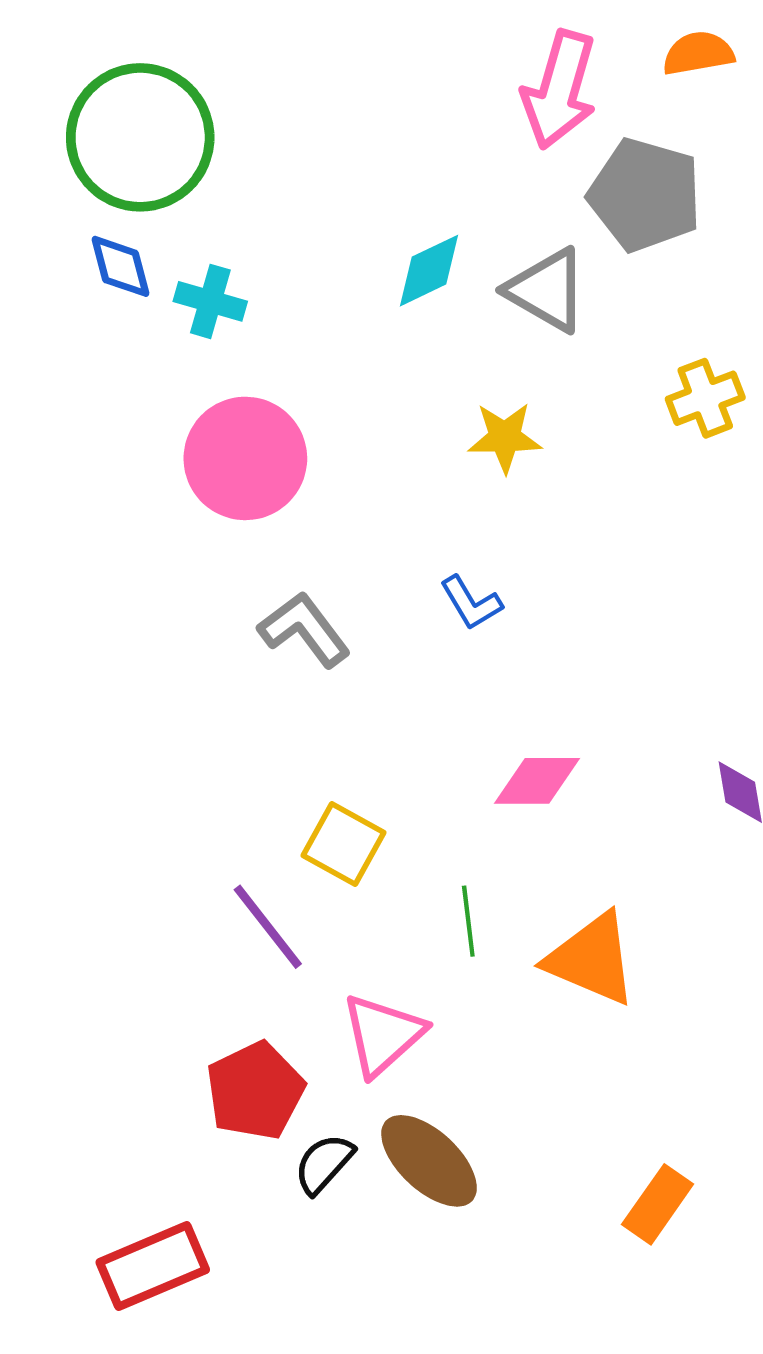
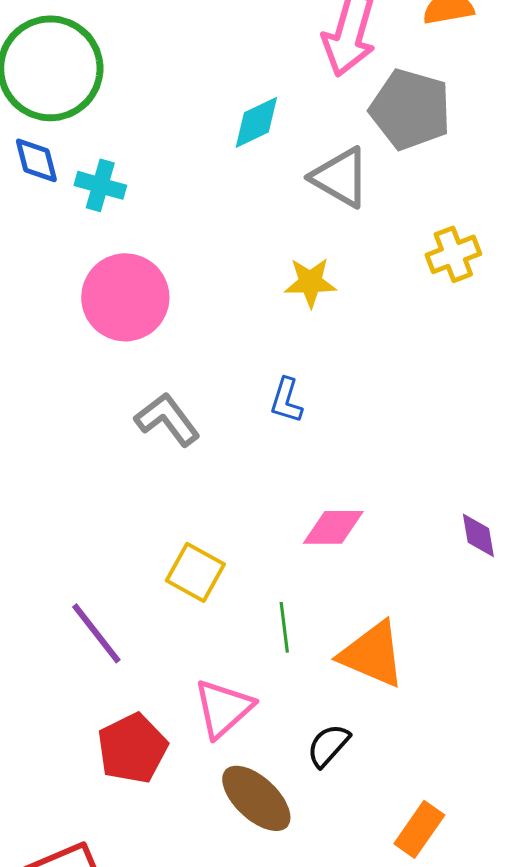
cyan diamond: (429, 271) -> (256, 122), moved
blue L-shape: (471, 603) -> (286, 400), turned 48
purple line: (268, 927) -> (96, 633), moved
black semicircle: (324, 1164) -> (328, 745), moved

